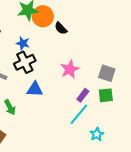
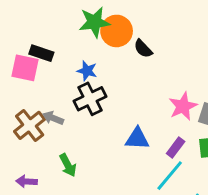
pink star: (70, 69) -> (183, 106), moved
blue triangle: (35, 89) -> (137, 139), moved

